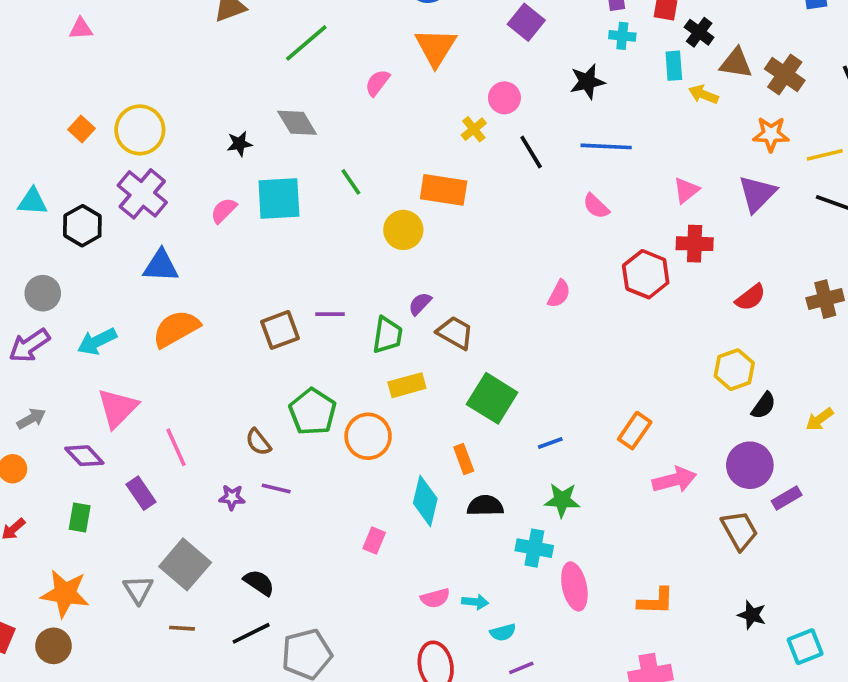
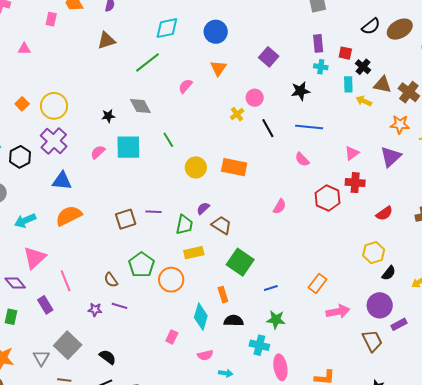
orange triangle: (436, 47) -> (218, 68), size x0.7
orange rectangle: (444, 190) -> (234, 167), moved
pink semicircle: (435, 598) -> (205, 355), moved

